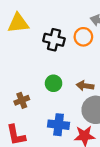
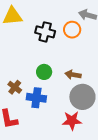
brown cross: (22, 100) -> (15, 87), turned -32
blue cross: (59, 125) -> (36, 98), moved

